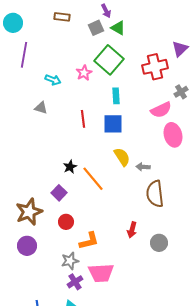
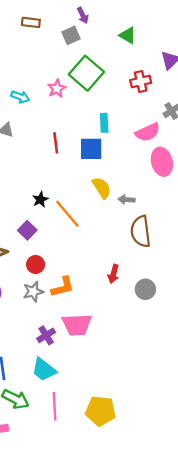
green triangle: (118, 28) -> (128, 35), moved
red cross: (155, 67) -> (141, 81), size x0.7
cyan rectangle: (116, 96) -> (104, 123), moved
gray star: (70, 261) -> (33, 292), moved

